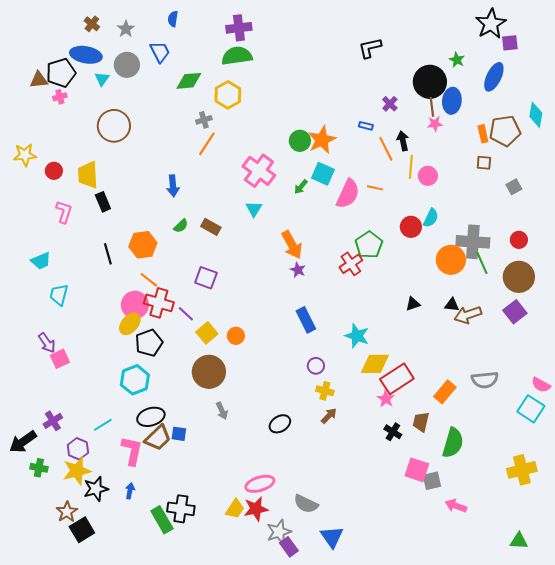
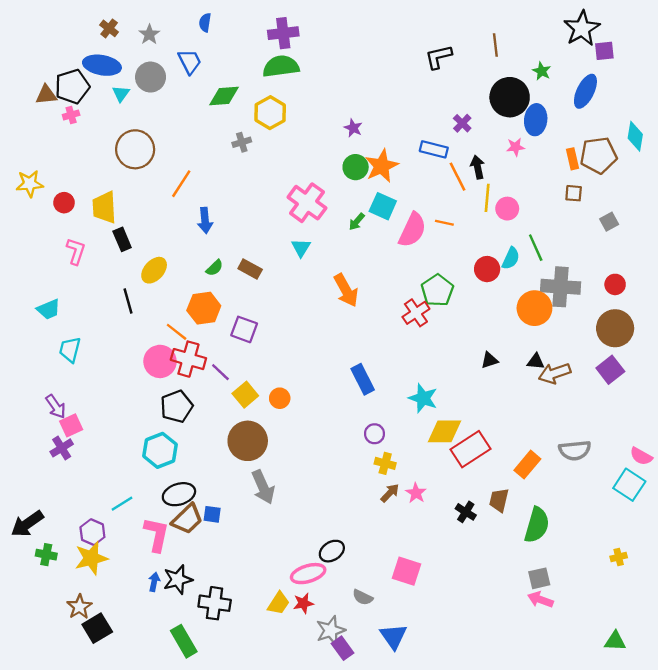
brown line: (432, 107) -> (495, 45), moved
blue rectangle: (366, 126) -> (434, 149), size x1.6
orange line: (207, 144) -> (181, 184), moved
orange hexagon: (143, 245) -> (204, 308), moved
green line: (482, 263) -> (536, 248), moved
purple star: (298, 270) -> (353, 128), moved
yellow ellipse: (130, 324) -> (154, 270), moved
pink star: (386, 399) -> (416, 493), moved
gray arrow: (222, 411) -> (263, 487), size x1.6
purple cross: (53, 421) -> (62, 448), moved
black ellipse: (280, 424) -> (332, 551), moved
pink square: (417, 470) -> (406, 571), moved
yellow cross: (522, 470) -> (619, 557), size x0.5
gray square: (432, 481) -> (539, 578), moved
black star: (96, 489) -> (178, 580), moved
gray semicircle: (306, 504) -> (363, 597), size x0.7
red star: (256, 509) -> (303, 603), size x0.7
green rectangle: (162, 520) -> (184, 641), moved

